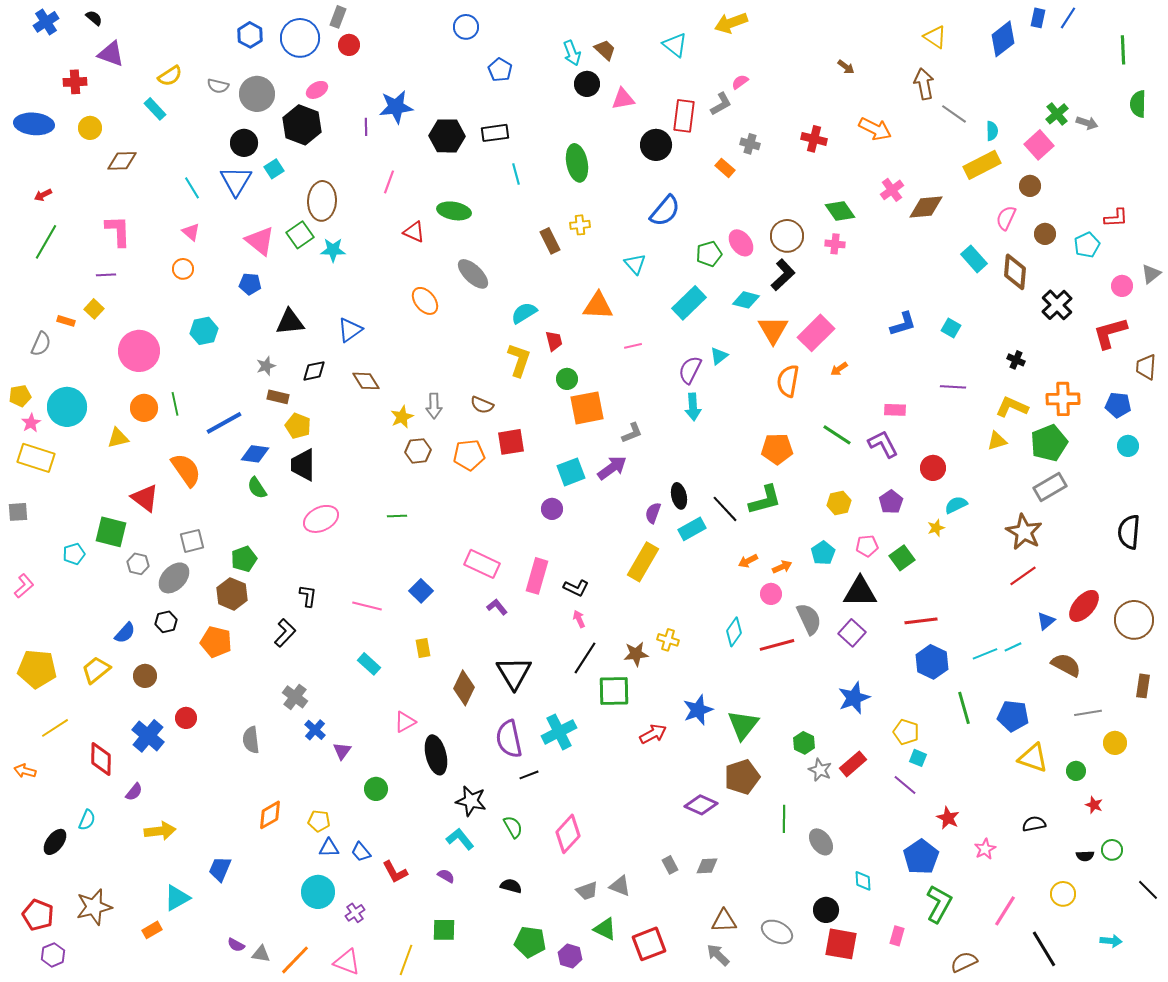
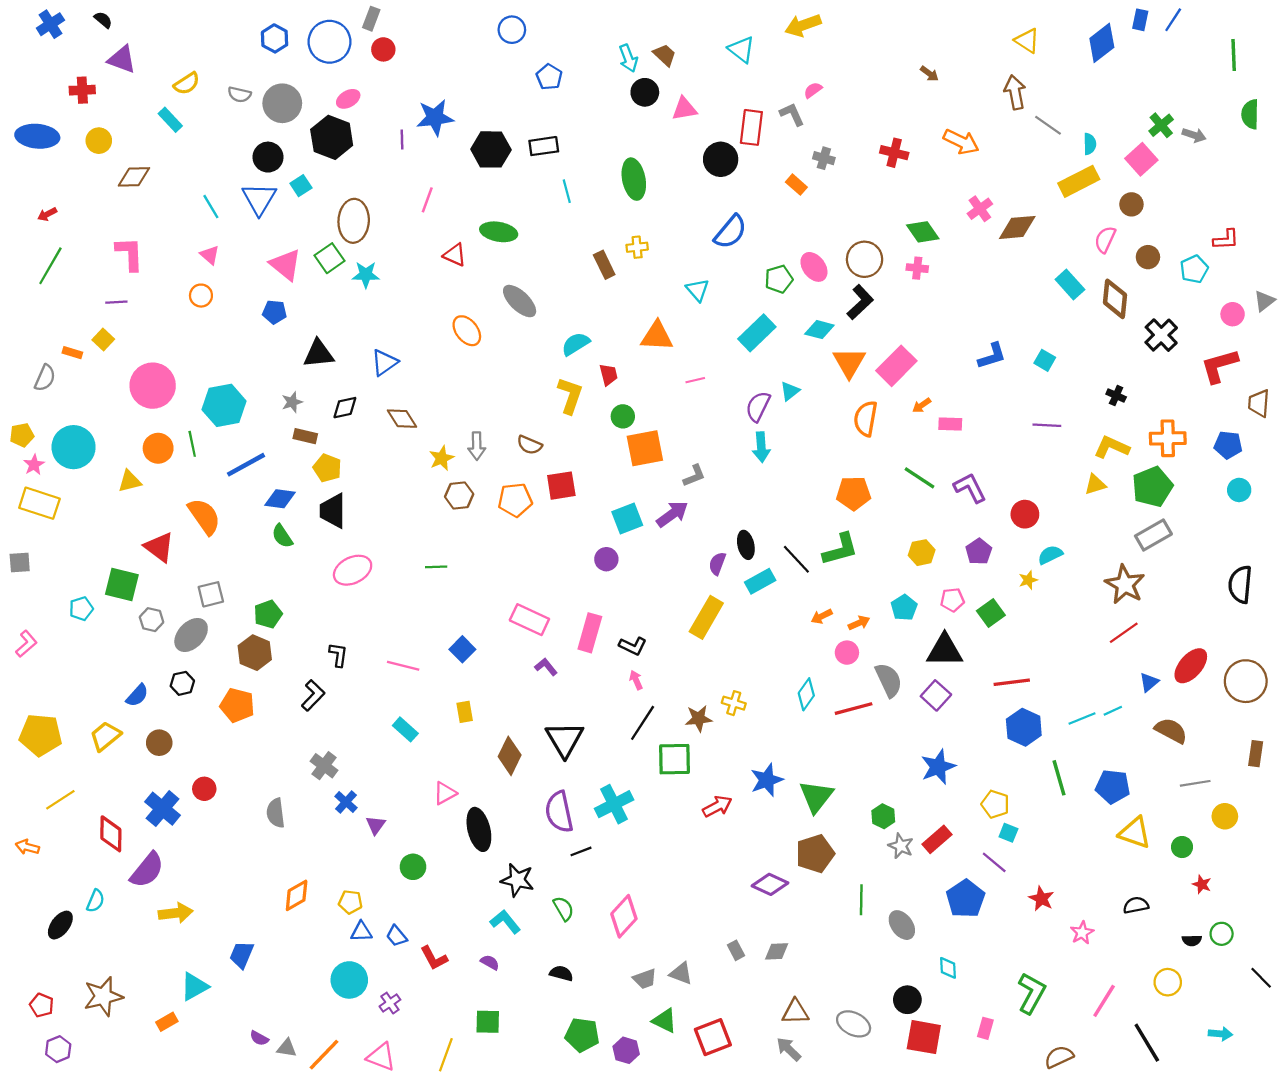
gray L-shape: (721, 104) -> (792, 114), turned -85
cyan hexagon: (204, 331) -> (224, 405), moved, size x1.4
pink rectangle: (895, 410) -> (950, 424), moved
purple semicircle: (134, 792) -> (147, 870), size x1.8
blue pentagon: (921, 857) -> (966, 899), moved
red pentagon: (38, 915) -> (42, 1005), size x0.7

